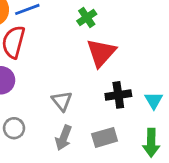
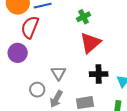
gray circle: (14, 128) -> (37, 90), moved

